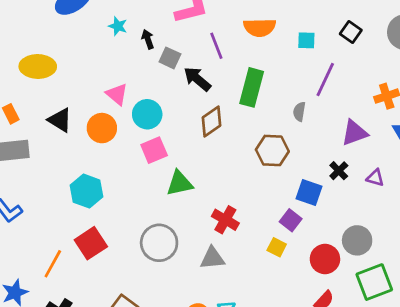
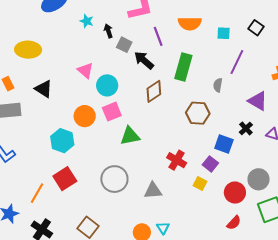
orange circle: (102, 128) -> (85, 116), moved
purple triangle: (354, 133) -> (258, 101), turned 50
red cross: (225, 220) -> (177, 160), moved

